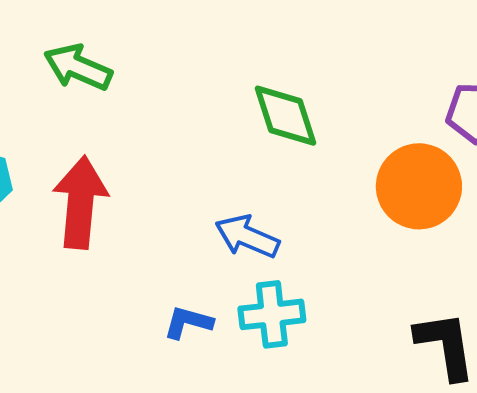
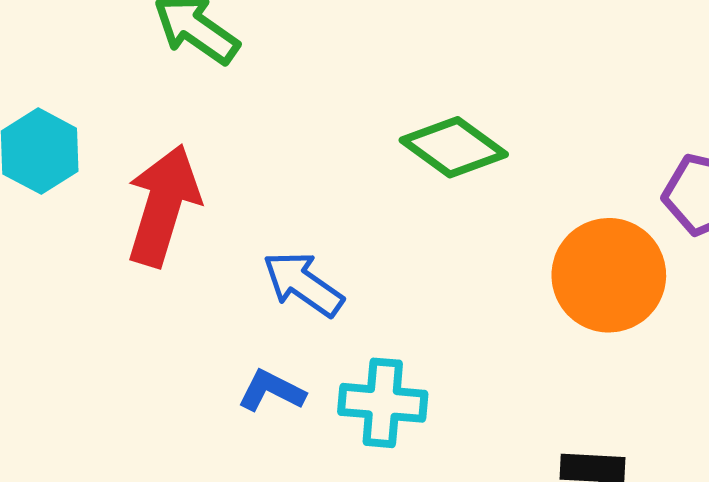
green diamond: (285, 116) -> (454, 147), turned -48
blue arrow: (247, 237) -> (303, 284), moved

